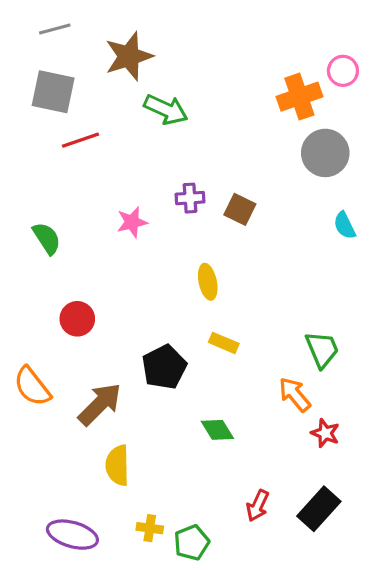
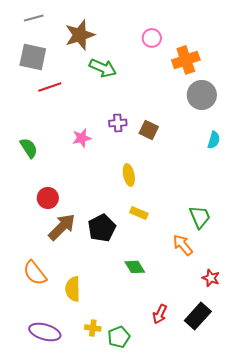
pink circle: (343, 71) -> (152, 38), moved
cyan semicircle: (345, 225) -> (214, 140), turned -138
orange semicircle: (32, 386) -> (35, 273), moved
brown arrow: (100, 404) -> (62, 227), moved
red star: (325, 433) -> (211, 278), moved

